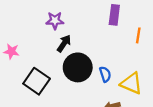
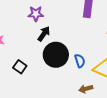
black square: (37, 81) -> (20, 67), size x0.6

